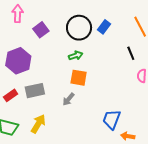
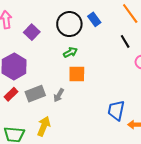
blue rectangle: (104, 27) -> (94, 19), turned -64
red rectangle: (11, 95) -> (11, 94), moved
gray arrow: (68, 99) -> (59, 95), moved

